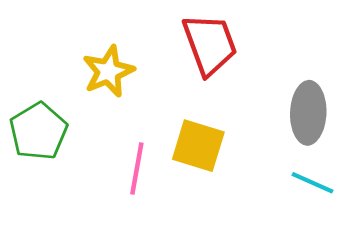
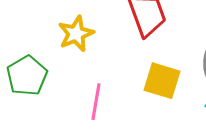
yellow square: (198, 146) -> (162, 81), moved

